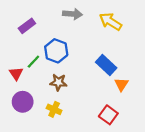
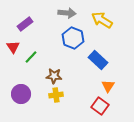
blue hexagon: (56, 51) -> (73, 38), moved
red triangle: (16, 74) -> (13, 47), moved
orange triangle: (121, 84) -> (108, 86), moved
yellow cross: (54, 109) -> (56, 95), moved, turned -32

